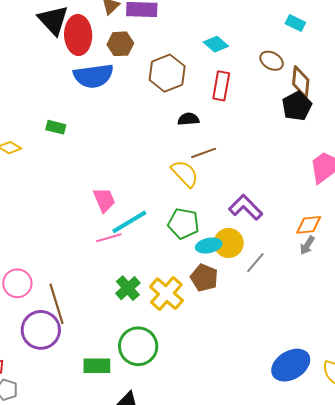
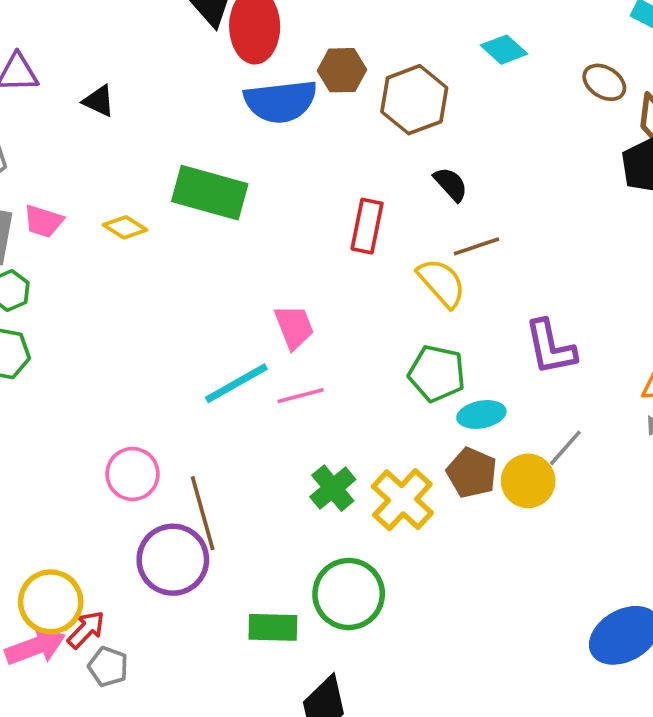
brown hexagon: (120, 44) -> (342, 70), moved
red rectangle: (221, 86) -> (367, 226), moved
black semicircle: (188, 119) -> (451, 184), turned 50
green rectangle: (56, 127) -> (210, 193), size x2.0
purple L-shape: (246, 207) -> (550, 347), turned -148
cyan line: (129, 222) -> (236, 383), moved
yellow circle: (229, 243) -> (528, 481), moved

